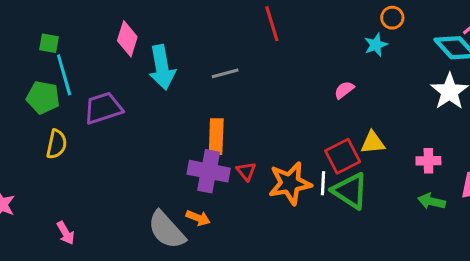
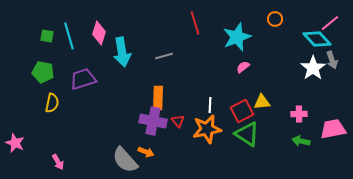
cyan star: (376, 45) -> (237, 37), moved, size x1.8
cyan line: (64, 75) -> (69, 36), moved
white line: (323, 183) -> (210, 105), moved

